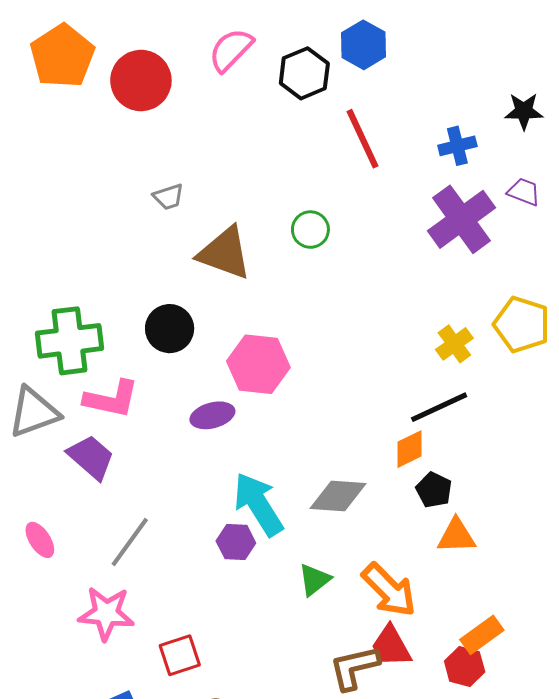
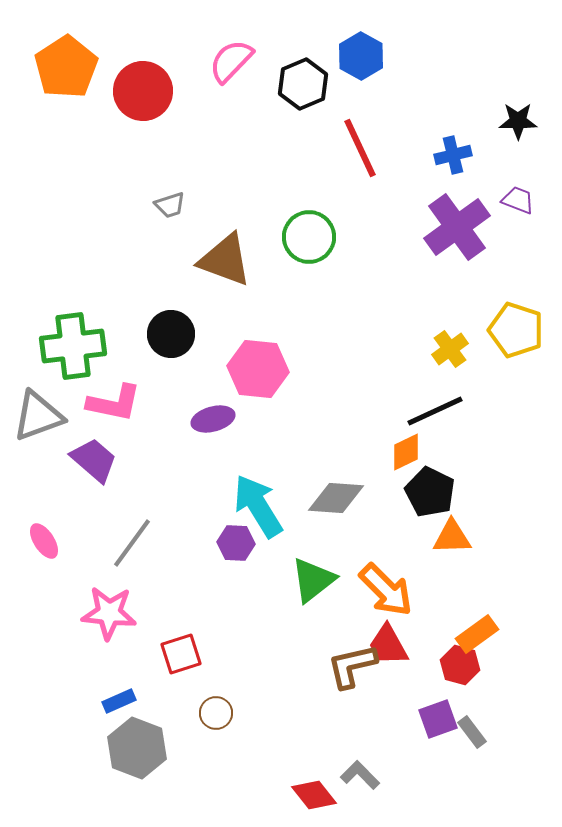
green circle: (310, 230) -> (309, 237), size x1.4
black pentagon: (434, 490) -> (430, 492), size x1.4
green triangle: (314, 580) -> (313, 580), size x1.4

